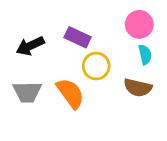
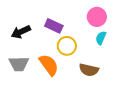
cyan semicircle: (145, 55) -> (101, 38), turned -144
brown semicircle: (138, 88) -> (89, 70), moved

